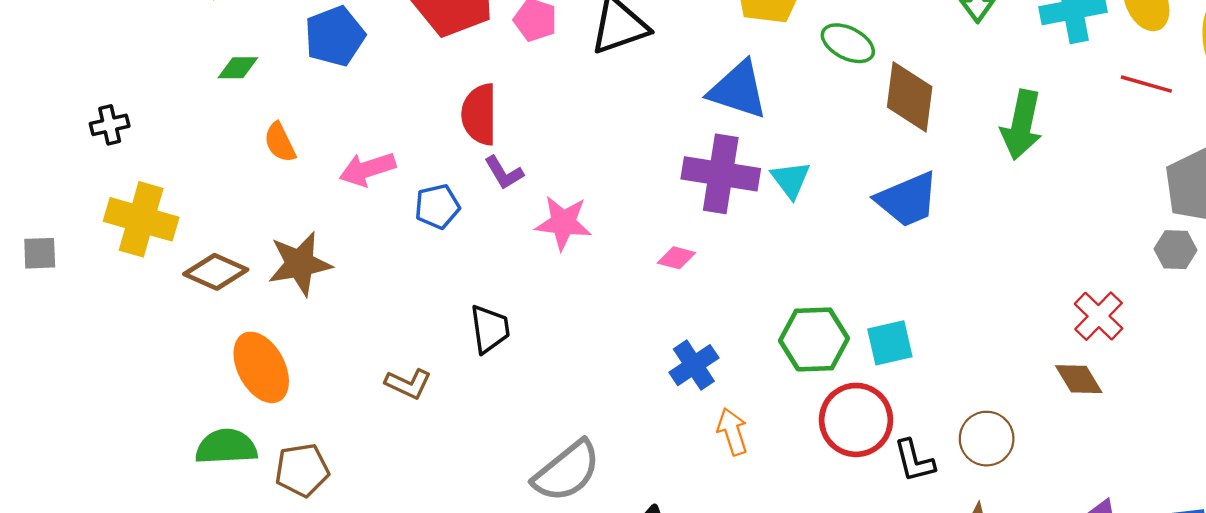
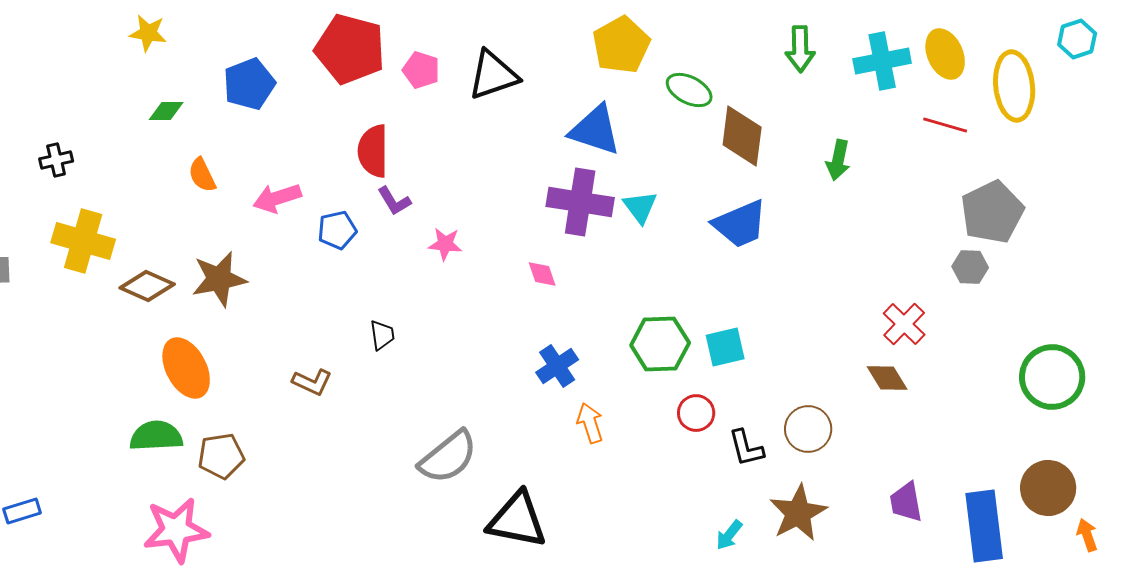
green arrow: (1022, 125) -> (838, 160), size x0.7
pink star: (563, 223) -> (445, 244), size x0.7
pink diamond: (676, 258) -> (542, 274), turned 56
black trapezoid: (490, 329) -> (382, 335), size x0.7
red circle: (856, 420) -> (696, 413), size x0.6

